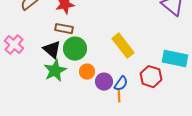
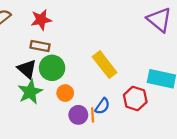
purple circle: (104, 82) -> (78, 115), moved
orange line: (119, 96) -> (93, 115), moved

